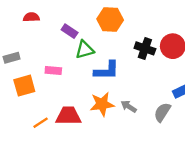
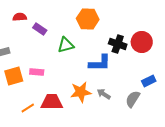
purple rectangle: (70, 31) -> (40, 29), moved
pink rectangle: (53, 71) -> (37, 72), moved
blue L-shape: (107, 71) -> (100, 63), moved

